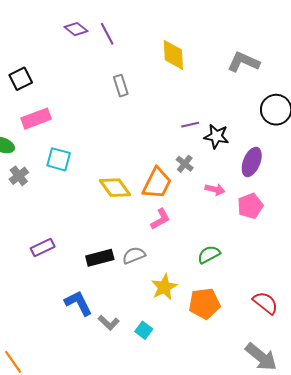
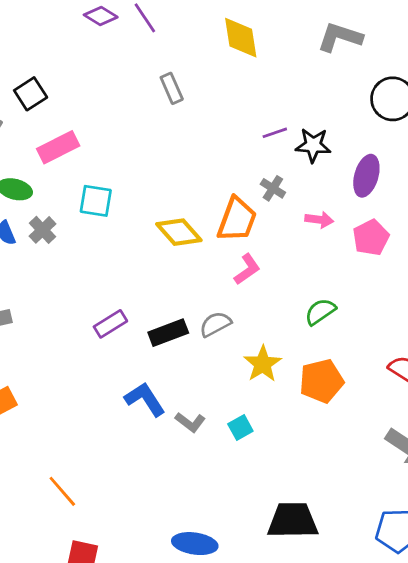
purple rectangle: (43, 248) -> (110, 324), moved
cyan square: (144, 330) -> (240, 428), turned 30

